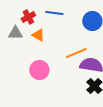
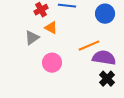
gray triangle: (15, 33) -> (32, 38), moved, turned -35

